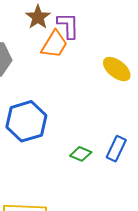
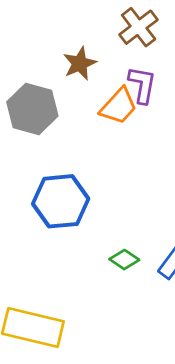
brown star: (38, 17) -> (80, 64), moved

